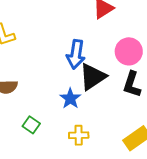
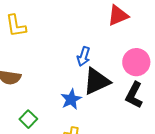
blue arrow: (76, 54) -> (84, 56), size x0.7

